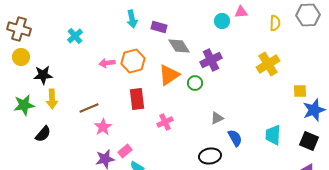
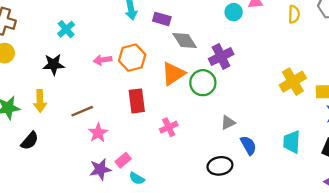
yellow cross: (268, 64) -> (293, 82), moved
black star: (43, 75) -> (54, 64), moved
green circle: (195, 83) -> (203, 83), size x1.5

